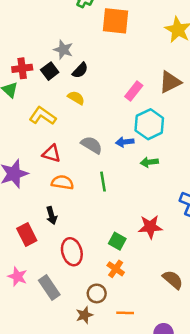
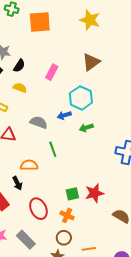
pink rectangle: (134, 91) -> (52, 72), moved
orange semicircle: (62, 182) -> (29, 165), moved
red star: (150, 227) -> (94, 193), moved
green square: (117, 241) -> (72, 194), turned -32
orange cross: (116, 269) -> (67, 215), moved

